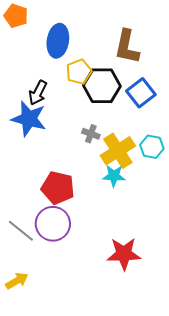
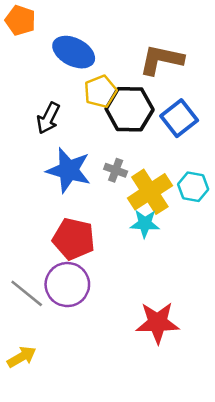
blue ellipse: (58, 41) -> (74, 52), turned -72
brown L-shape: (127, 47) -> (161, 60), turned 90
blue star: (29, 119) -> (69, 170), moved

